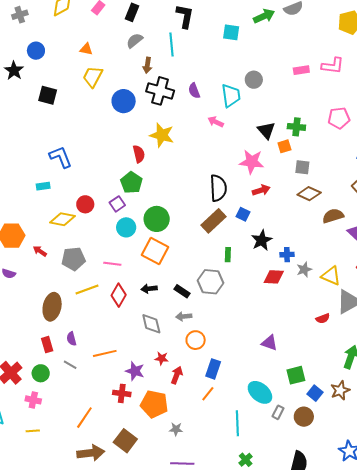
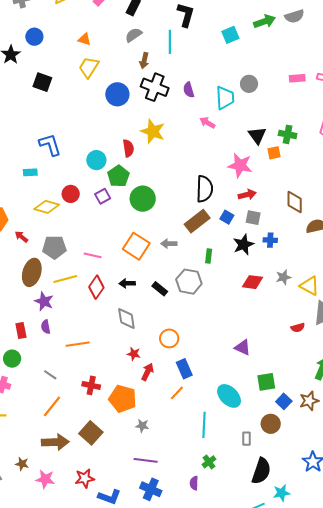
cyan square: (231, 32) -> (230, 35), turned -36
gray square: (302, 167) -> (253, 218), moved
brown diamond: (309, 194) -> (295, 202), turned 60
green circle: (157, 219) -> (143, 199), moved
cyan circle: (126, 227) -> (96, 160), moved
blue cross: (287, 255) -> (270, 240), moved
brown ellipse: (52, 307) -> (32, 272), moved
gray arrow: (184, 316) -> (169, 244), moved
gray line: (70, 365) -> (50, 375), moved
blue rectangle: (213, 369) -> (184, 369), turned -48
purple star: (135, 371) -> (44, 301), moved
gray rectangle: (278, 412) -> (246, 439), moved, turned -32

